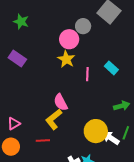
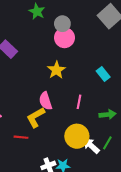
green star: (21, 22) -> (37, 11), moved
gray circle: (83, 26) -> (62, 24), moved
yellow star: (66, 59) -> (56, 70), moved
pink line: (87, 74) -> (79, 102), moved

